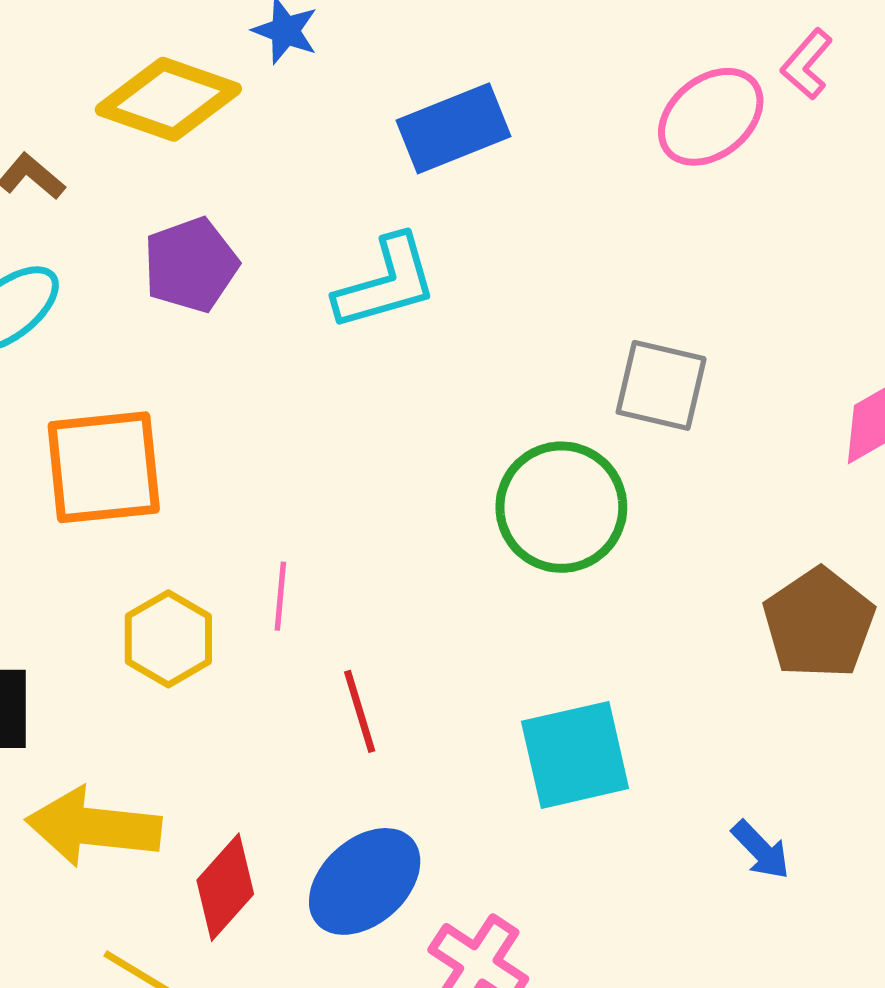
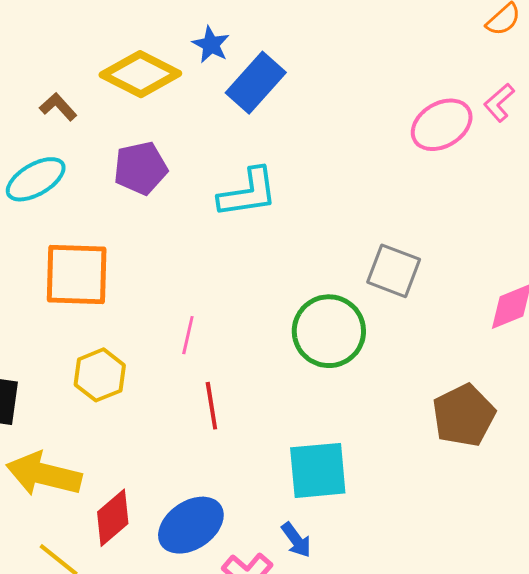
blue rectangle: (454, 128) -> (256, 83), moved, turned -34
pink line: (280, 596) -> (188, 335), moved
red line: (360, 711) -> (211, 406), moved
blue arrow: (761, 850) -> (296, 540), moved

